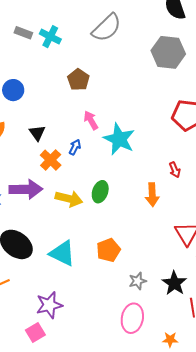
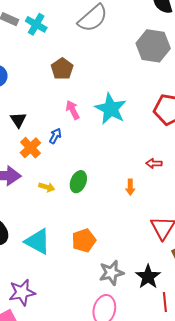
cyan star: (119, 139) -> (111, 109), moved
red arrow: (175, 170) -> (154, 163), turned 112
orange arrow: (152, 195) -> (130, 187), size x0.7
yellow arrow: (69, 199) -> (47, 187), size x0.6
gray star: (138, 281) -> (111, 273), size x1.4

